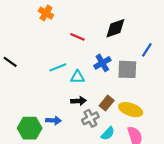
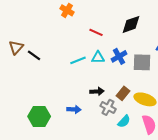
cyan triangle: (77, 77) -> (98, 57), moved
gray cross: (90, 118) -> (108, 107), turned -35
green hexagon: (30, 128) -> (39, 116), moved

